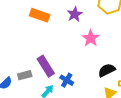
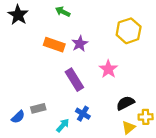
purple star: (75, 14) -> (80, 44), moved
purple rectangle: (46, 66) -> (74, 80), moved

